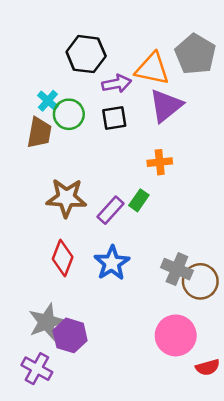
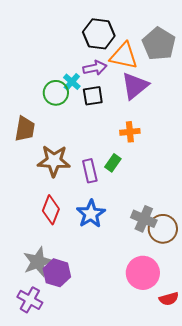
black hexagon: (86, 54) -> (99, 34), moved
cyan cross: (48, 101) -> (72, 82), moved
brown trapezoid: (39, 133) -> (25, 129), moved
purple rectangle: (111, 210) -> (90, 171), turned -55

